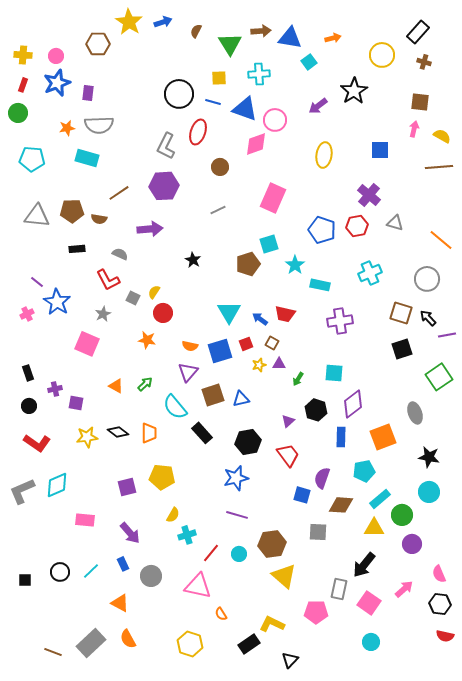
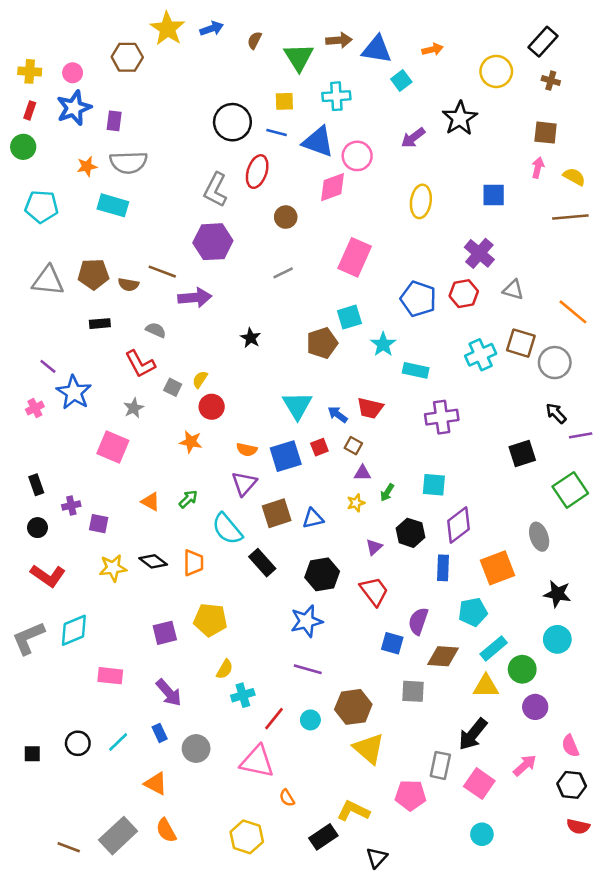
brown line: (119, 193) -> (162, 272), moved, turned 55
brown square: (401, 313) -> (521, 343), moved
yellow star: (259, 365) -> (356, 503), moved

